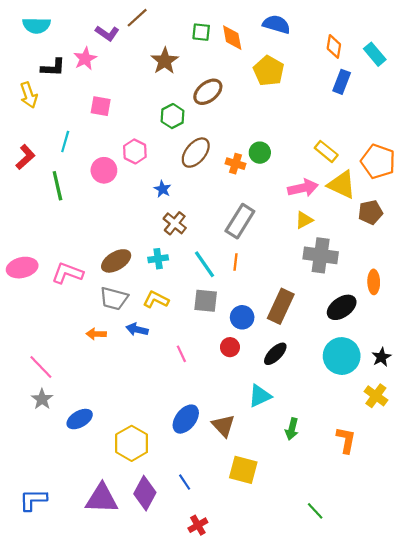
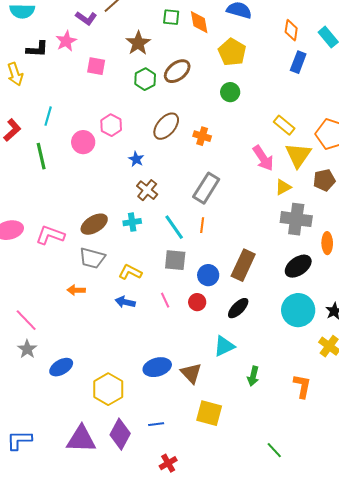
pink square: (101, 106) -> (96, 66), moved
green hexagon: (172, 116) -> (145, 79), moved
green circle: (260, 153) -> (230, 92), moved
yellow triangle: (342, 185) -> (298, 155), turned 40
pink arrow: (303, 188) -> (263, 158), turned 68
yellow triangle: (304, 220) -> (283, 187), moved
gray cross: (321, 255) -> (296, 219), moved
yellow L-shape: (156, 300) -> (130, 272), moved
blue arrow: (137, 329) -> (125, 302), moved
pink line: (181, 354) -> (165, 300), moved
blue ellipse: (186, 419) -> (157, 367), turned 36
blue line: (185, 482) -> (156, 424), turned -63

